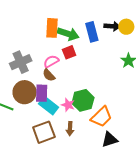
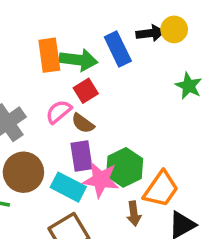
brown semicircle: (49, 75) -> (83, 123), moved
purple rectangle: (42, 93) -> (82, 156), moved
pink star: (68, 105) -> (101, 180), size x1.5
brown arrow: (70, 129) -> (134, 214), moved

